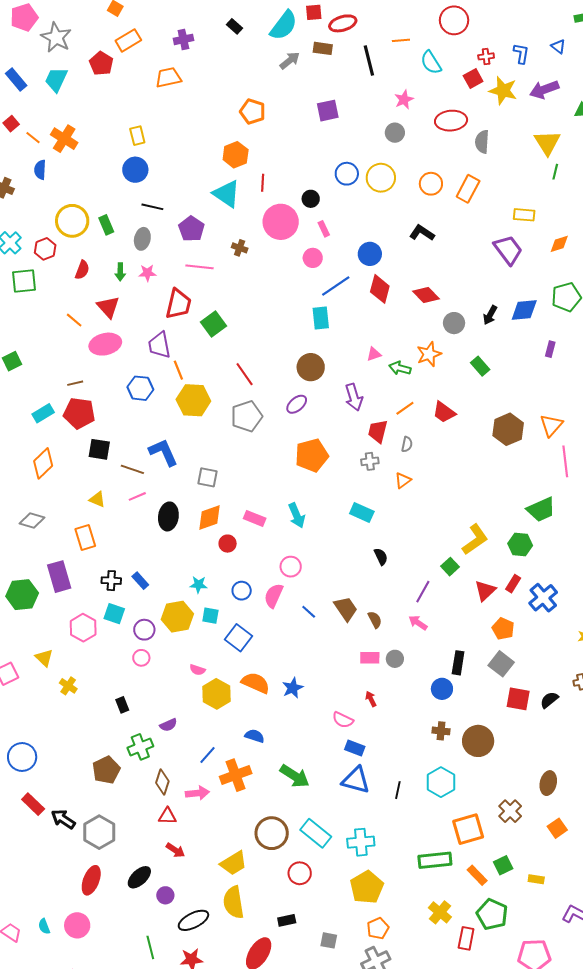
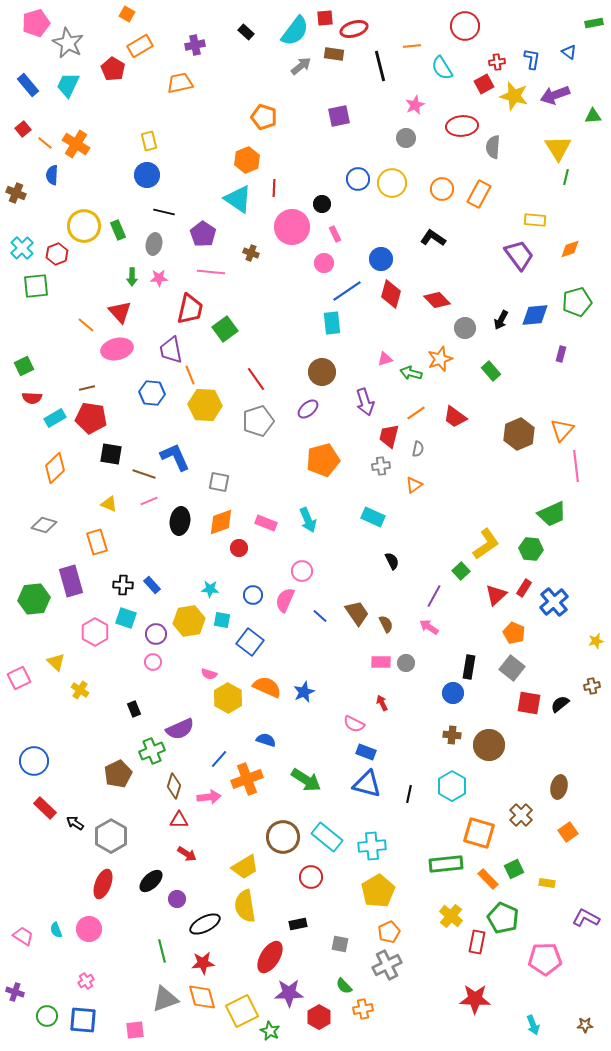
red semicircle: (82, 270) -> (32, 398), moved, turned 72
purple semicircle: (168, 725) -> (180, 729), size x1.6
black arrow: (63, 819) -> (75, 823), size x0.7
orange square: (468, 829) -> (479, 833), turned 32

